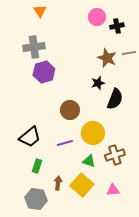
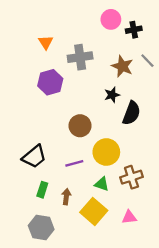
orange triangle: (40, 11) -> (46, 42), moved
gray cross: (34, 47) -> (80, 57), moved
gray line: (129, 53) -> (147, 61), turned 56
brown arrow: (58, 183) -> (66, 197), moved

